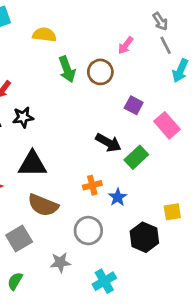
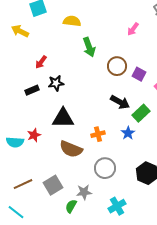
brown circle: (100, 72) -> (117, 66), moved
orange cross: (92, 185) -> (98, 134), moved
blue star: (118, 197) -> (128, 133), moved
gray square: (19, 239) -> (53, 185), moved
green semicircle: (15, 281) -> (71, 206), moved

